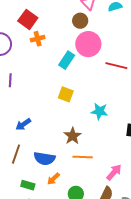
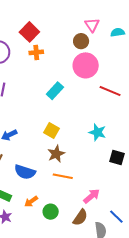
cyan rectangle: (67, 60) -> (55, 91), moved
yellow square: (66, 94) -> (52, 131), moved
cyan star: (99, 111) -> (97, 132), moved
orange arrow: (53, 179) -> (31, 201), moved

